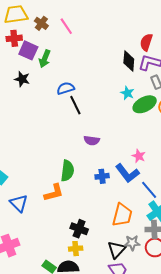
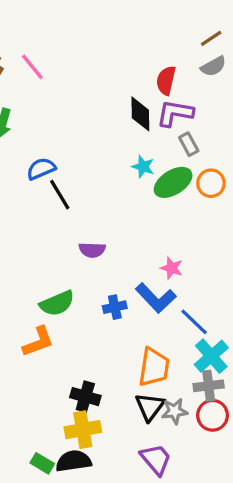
green semicircle: (67, 171) -> (57, 303), turned 65
yellow cross: (76, 249) -> (83, 430), size x1.5
black triangle: (117, 250) -> (150, 407), moved

